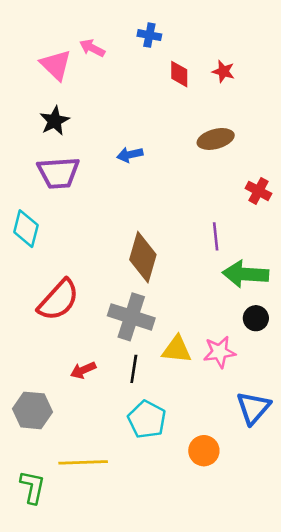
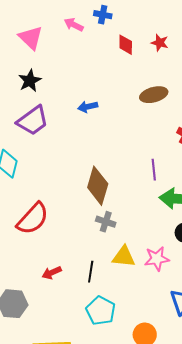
pink arrow: (92, 48) -> (74, 25), moved
purple trapezoid: (58, 173) -> (33, 121), turned -32
gray cross: (131, 317) -> (106, 222), moved, size x0.6

